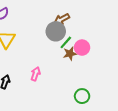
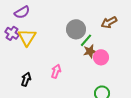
brown arrow: (62, 19) -> (109, 22), moved
pink circle: (82, 48) -> (101, 57), moved

